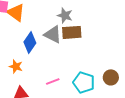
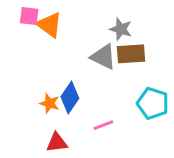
blue diamond: (30, 42) -> (70, 97), moved
cyan pentagon: (84, 82) -> (153, 103), moved

